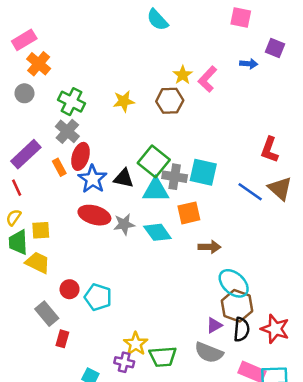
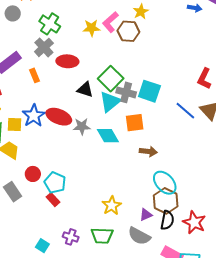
pink L-shape: (207, 79) -> (110, 22), moved
red ellipse: (81, 156) -> (67, 61), moved, turned 70
blue star: (93, 179) -> (34, 116), moved
cyan triangle: (156, 190) -> (110, 102), turned -45
red rectangle: (62, 339) -> (53, 200), moved, turned -64
yellow star: (136, 344) -> (112, 206), moved

